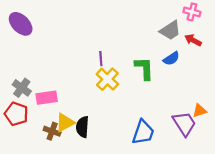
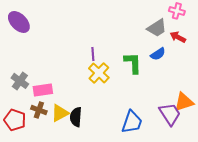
orange triangle: (200, 111) -> (184, 102), size x1.5
red pentagon: (16, 114) -> (15, 120), moved
brown cross: (52, 131) -> (39, 110), moved

